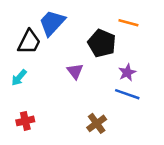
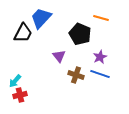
cyan arrow: (19, 78) -> (15, 81), moved
brown cross: (97, 123) -> (76, 75), moved, turned -35

